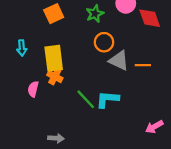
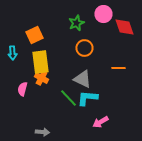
orange square: (54, 14) -> (34, 35), moved
gray triangle: (119, 60) -> (82, 79), moved
pink arrow: (154, 127) -> (100, 122), moved

